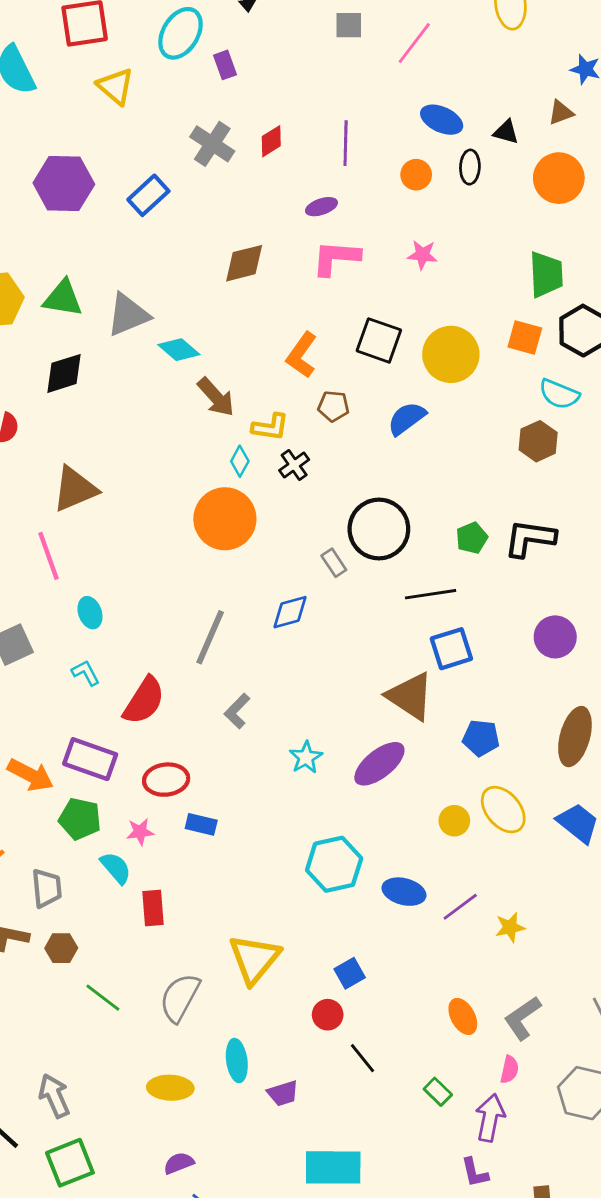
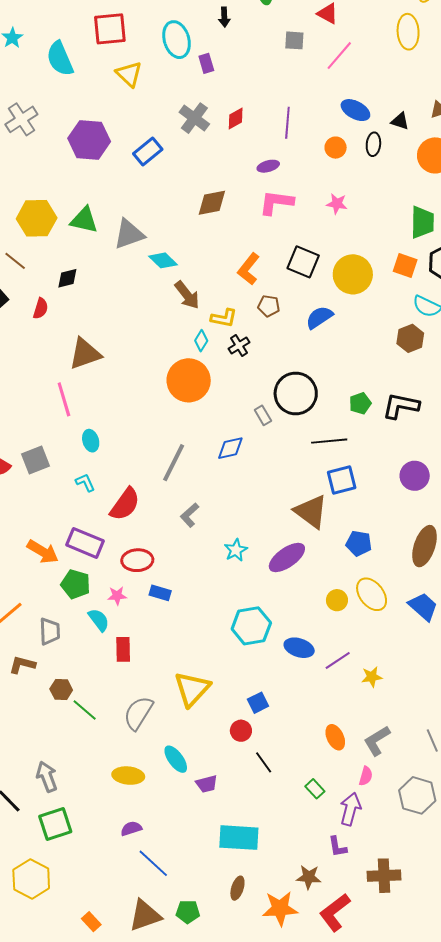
cyan ellipse: (181, 33) -> (177, 40), turned -51
black diamond: (64, 373) -> (67, 278), moved, size x0.7
brown hexagon: (61, 948) -> (61, 689), moved
cyan ellipse: (237, 1061) -> (176, 759), turned -32

